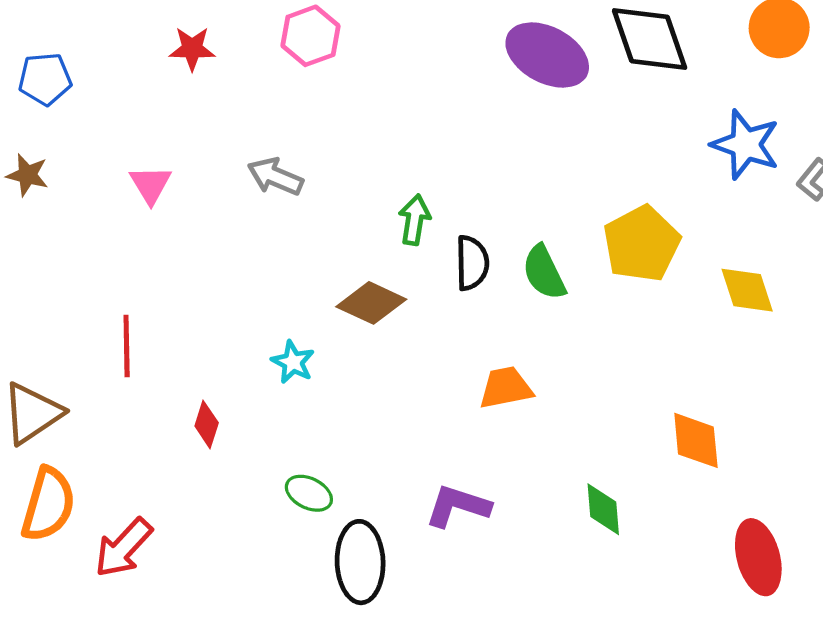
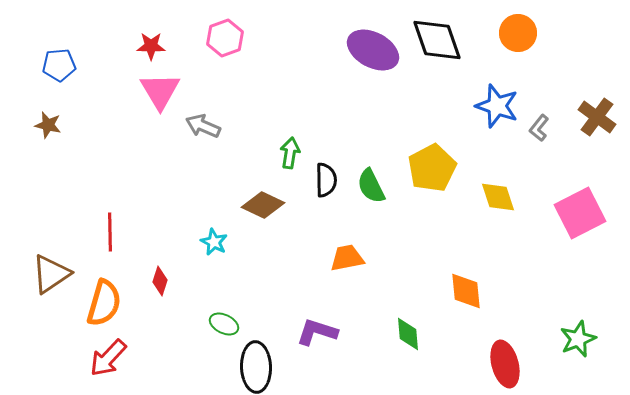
pink triangle: (151, 185) -> (160, 91), moved, size x1.5
orange semicircle: (48, 504) -> (104, 303), moved

